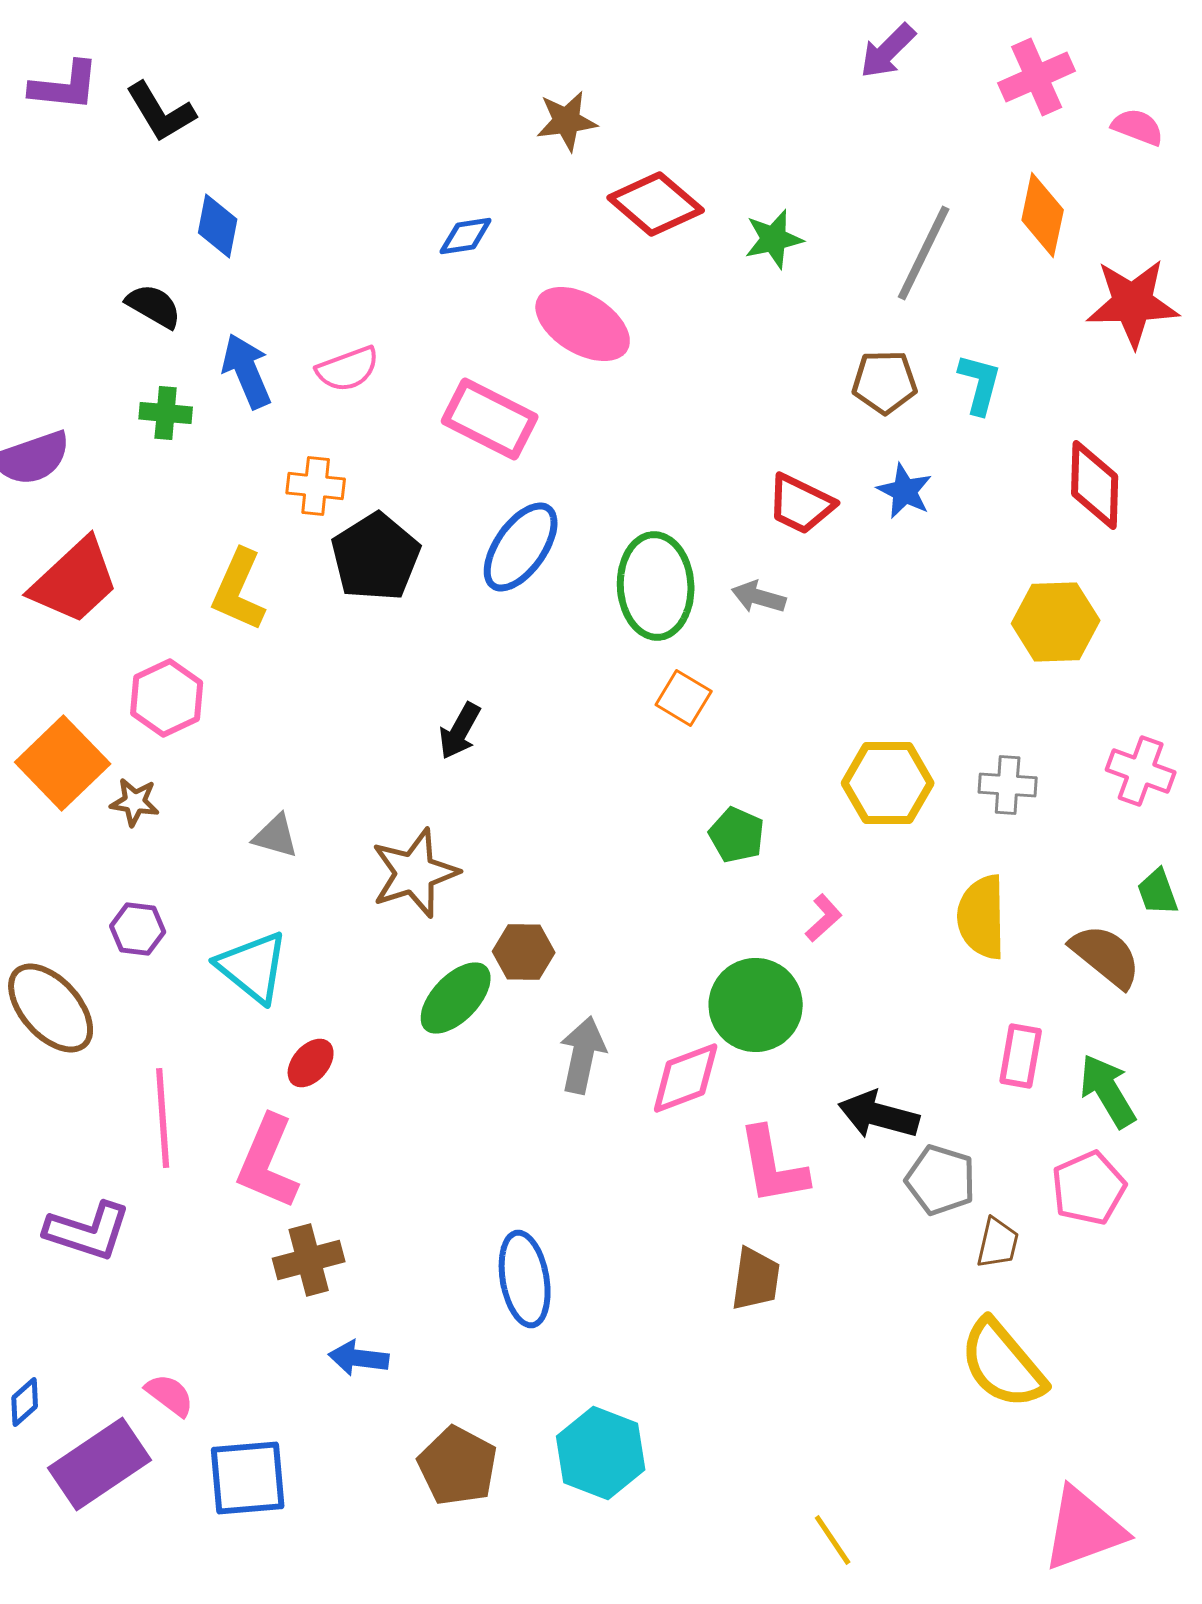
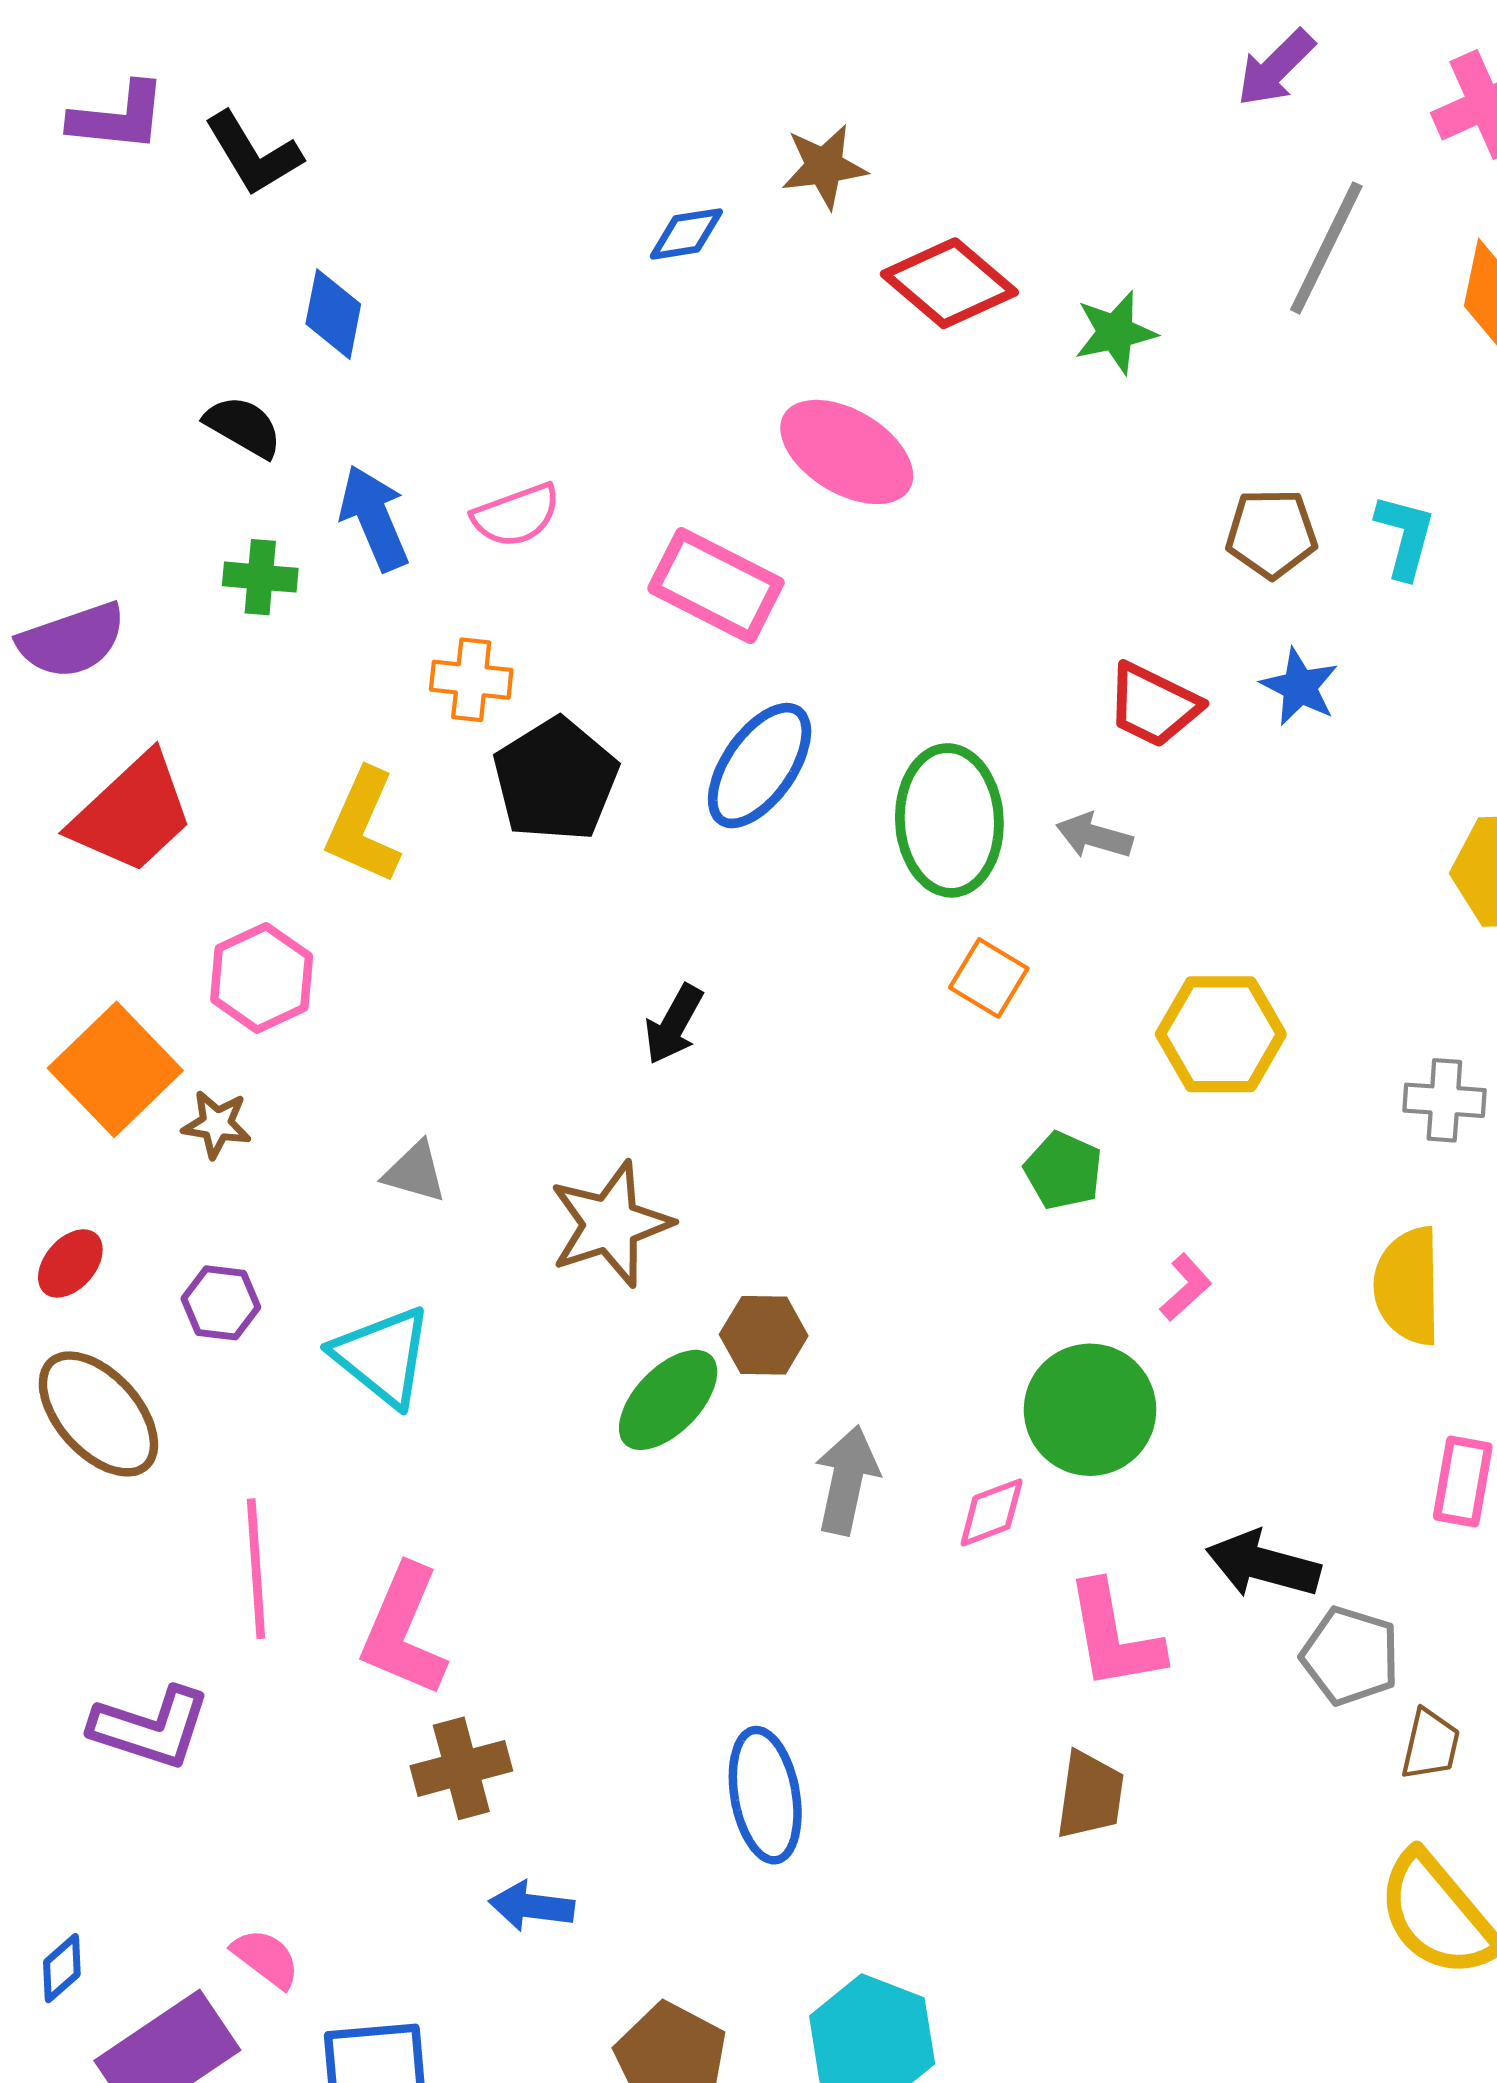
blue diamond: (466, 236) -> (686, 234), moved
gray line: (924, 253) -> (1326, 248), moved
yellow hexagon: (888, 783) -> (1221, 1034), moved
red ellipse: (311, 1063) -> (70, 1263), moved
pink diamond: (686, 1078) -> (992, 1512), size x0.7

